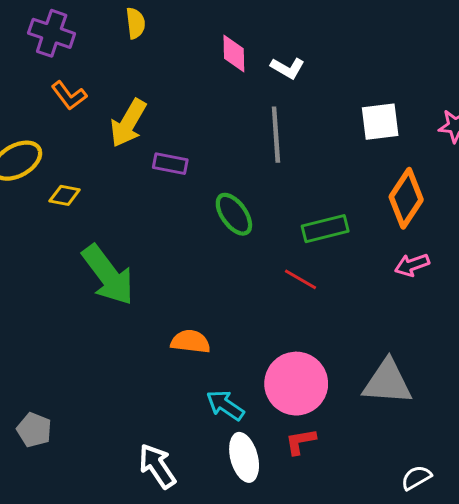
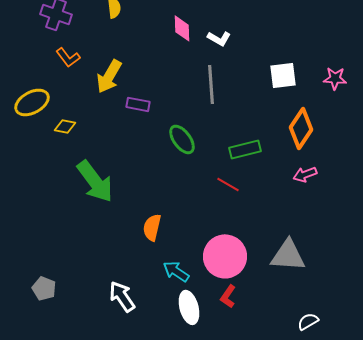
orange semicircle: (190, 342) -> (152, 227), turned -84
red L-shape: (300, 441) -> (228, 296), turned -45
white arrow: (157, 466) -> (122, 296), moved

